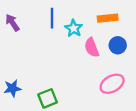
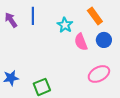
blue line: (52, 18) -> (33, 16), moved
orange rectangle: (108, 18) -> (95, 16), turned 60

